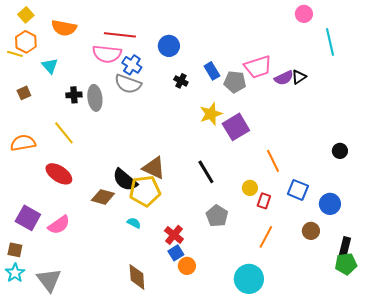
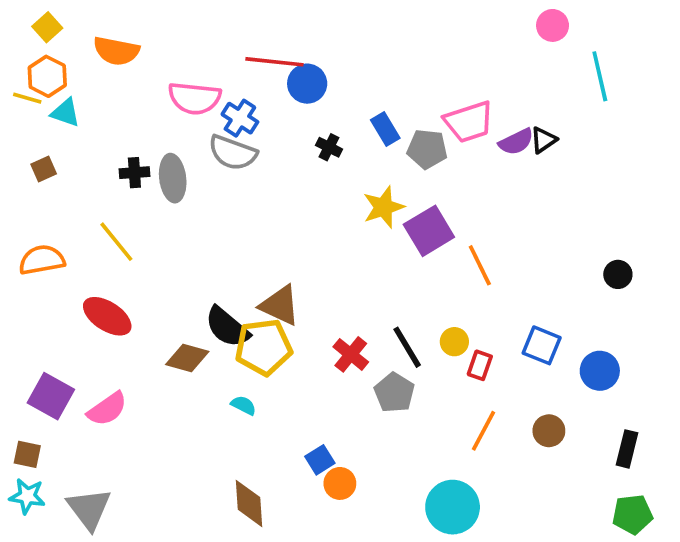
red line: (120, 35) -> (274, 62), moved
cyan triangle: (50, 66) -> (65, 113), moved, turned -30
orange line: (273, 161) -> (480, 265), moved
black line: (206, 172) -> (407, 347), moved
brown circle: (311, 231) -> (549, 431), moved
red cross: (174, 235) -> (351, 354), moved
green pentagon: (346, 264) -> (632, 514), moved
cyan star: (15, 273) -> (27, 496), turned -30

